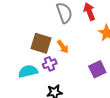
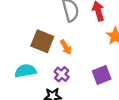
purple cross: (50, 64) -> (62, 74), moved, turned -32

